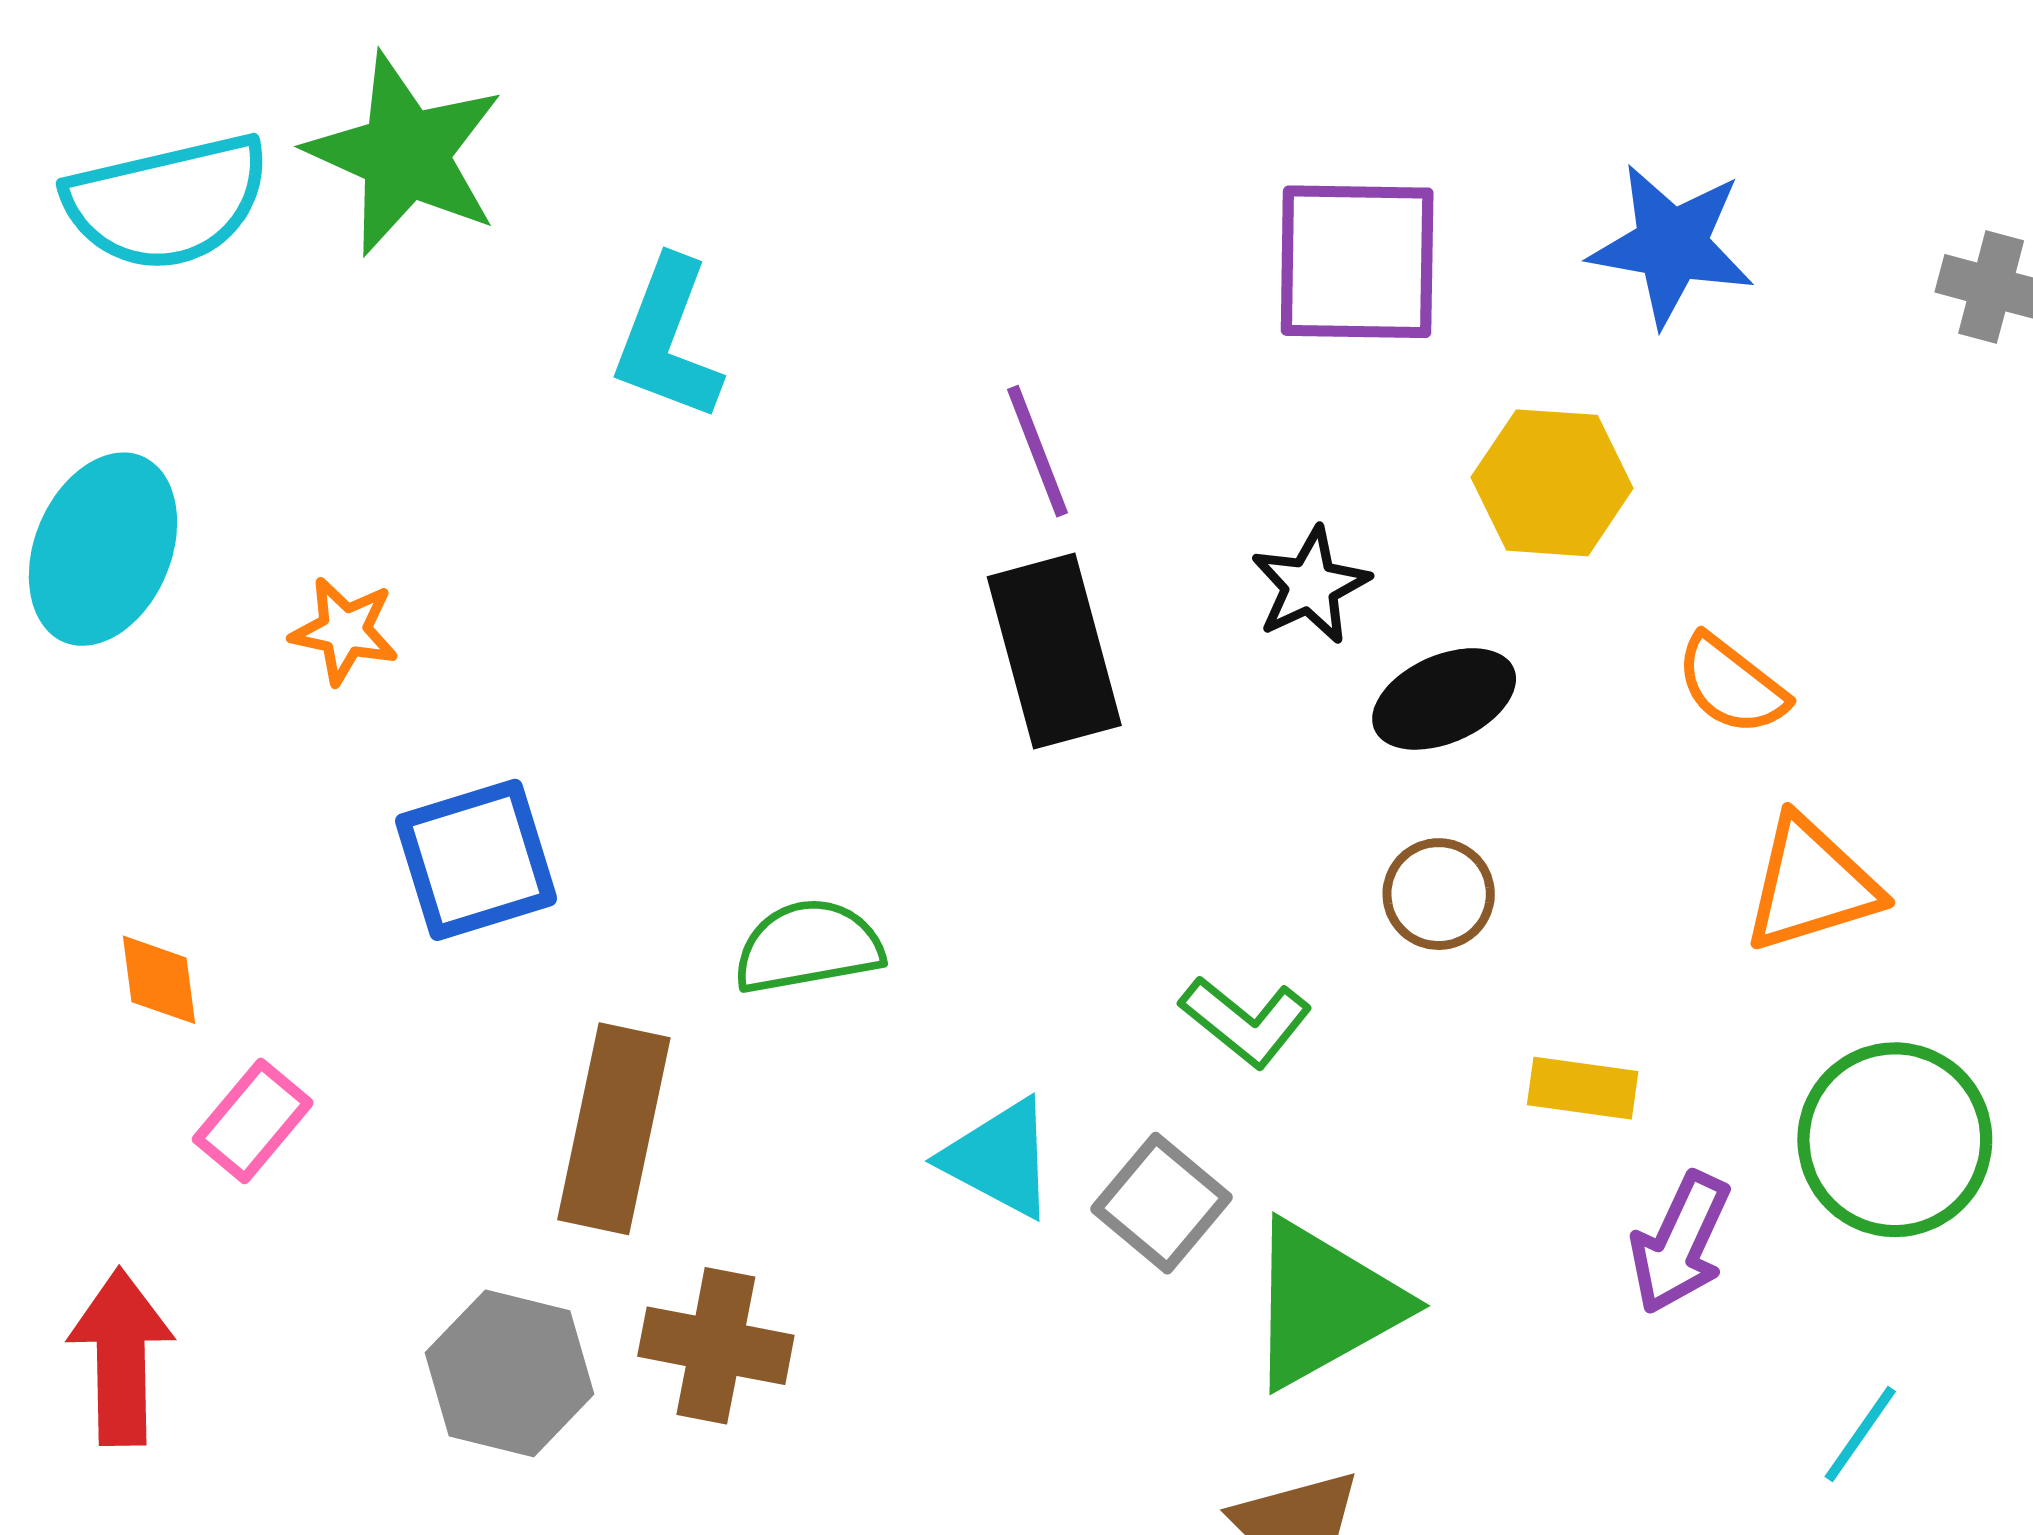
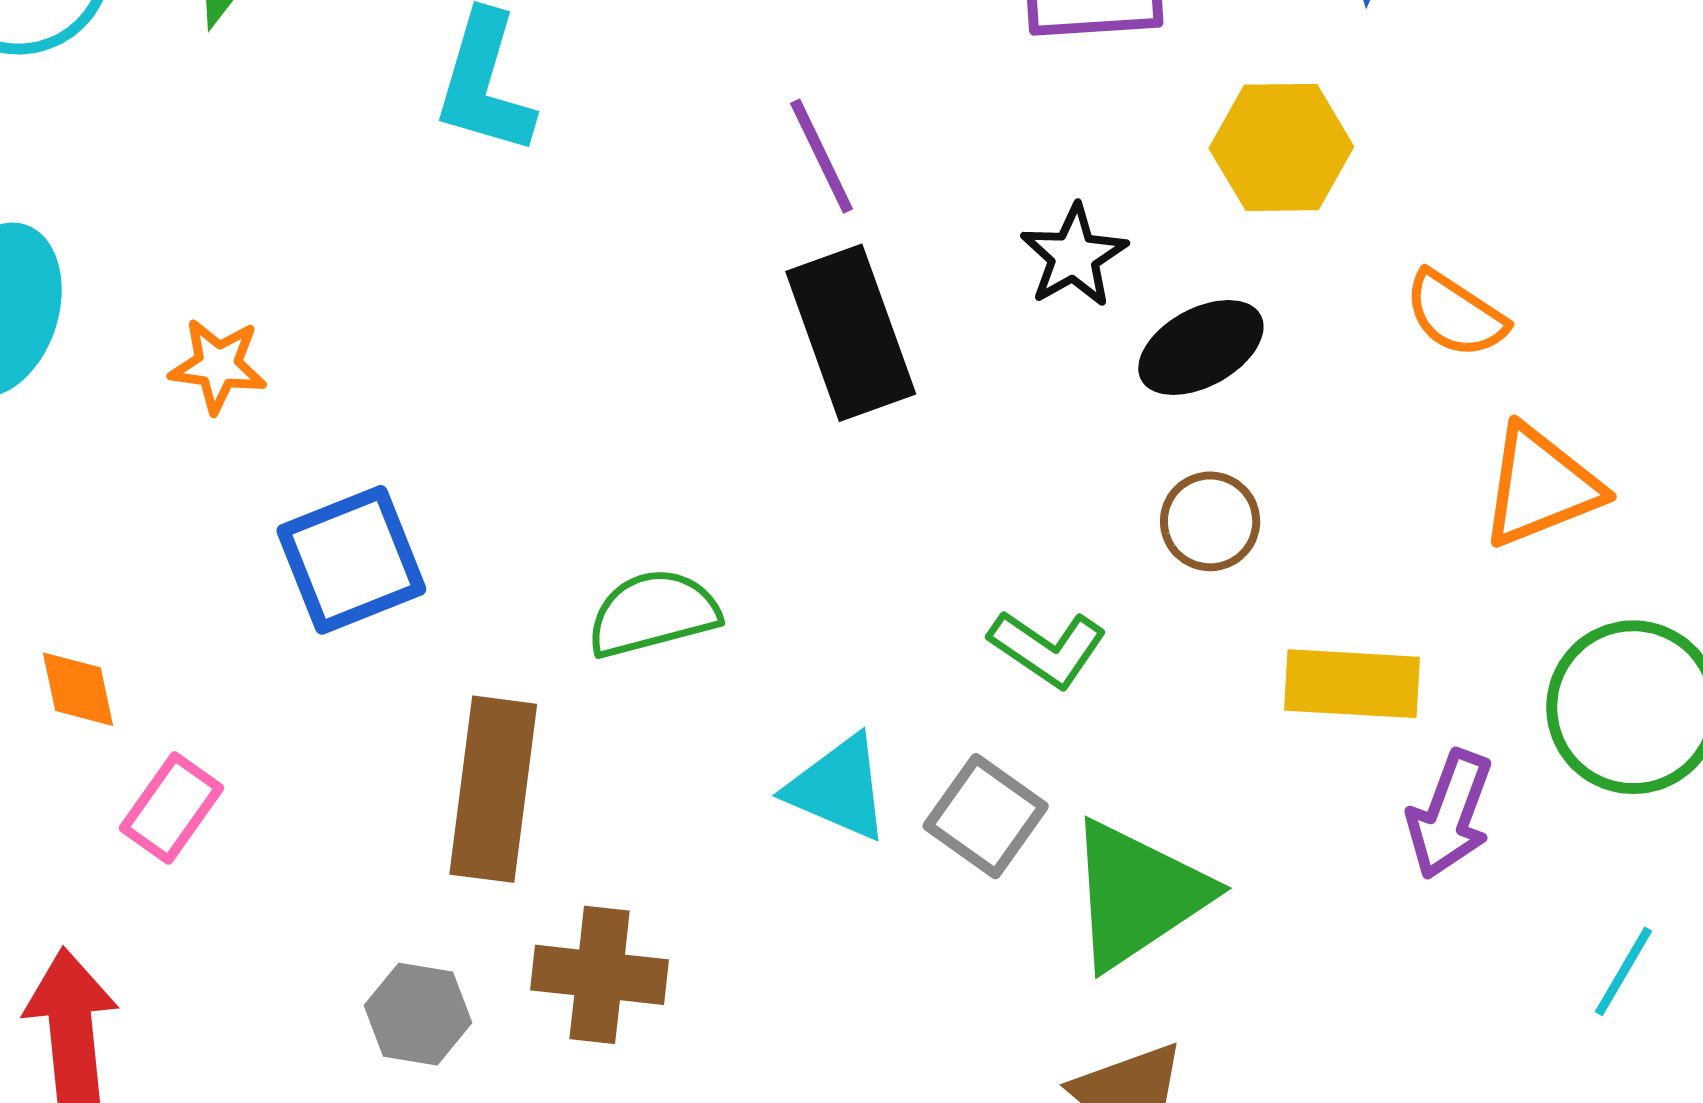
yellow rectangle: (1583, 1088) -> (1352, 684), size x1.4
gray hexagon: (510, 1373) -> (418, 1014), size x0.7

